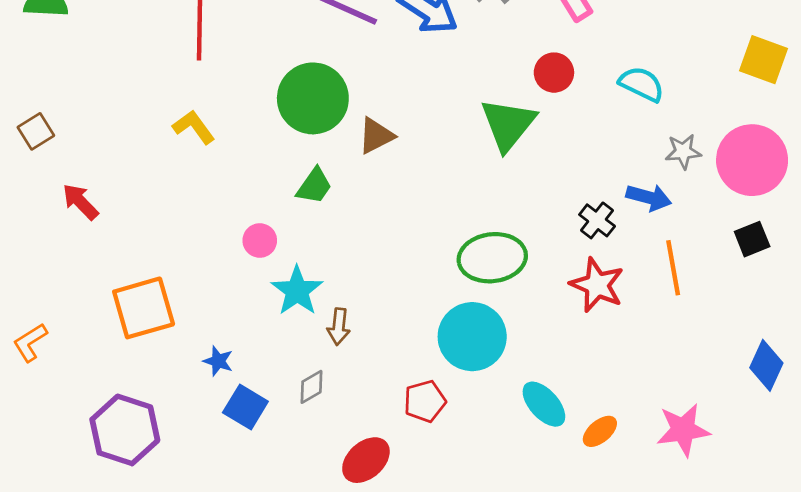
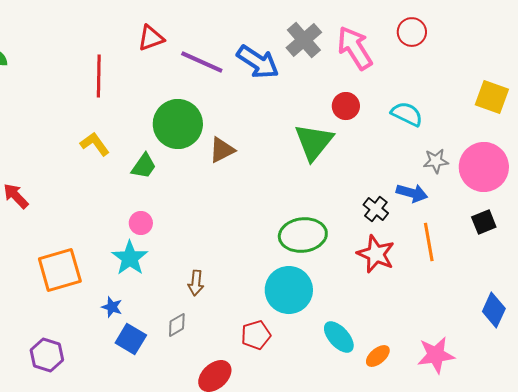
green trapezoid: (314, 186) -> (144, 166), moved
cyan star: (297, 291) -> (130, 258), moved
purple hexagon: (125, 430) -> (47, 355), size x0.7

